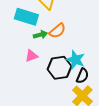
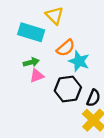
green arrow: (40, 35) -> (31, 62), moved
cyan star: (75, 60) -> (79, 61), moved

